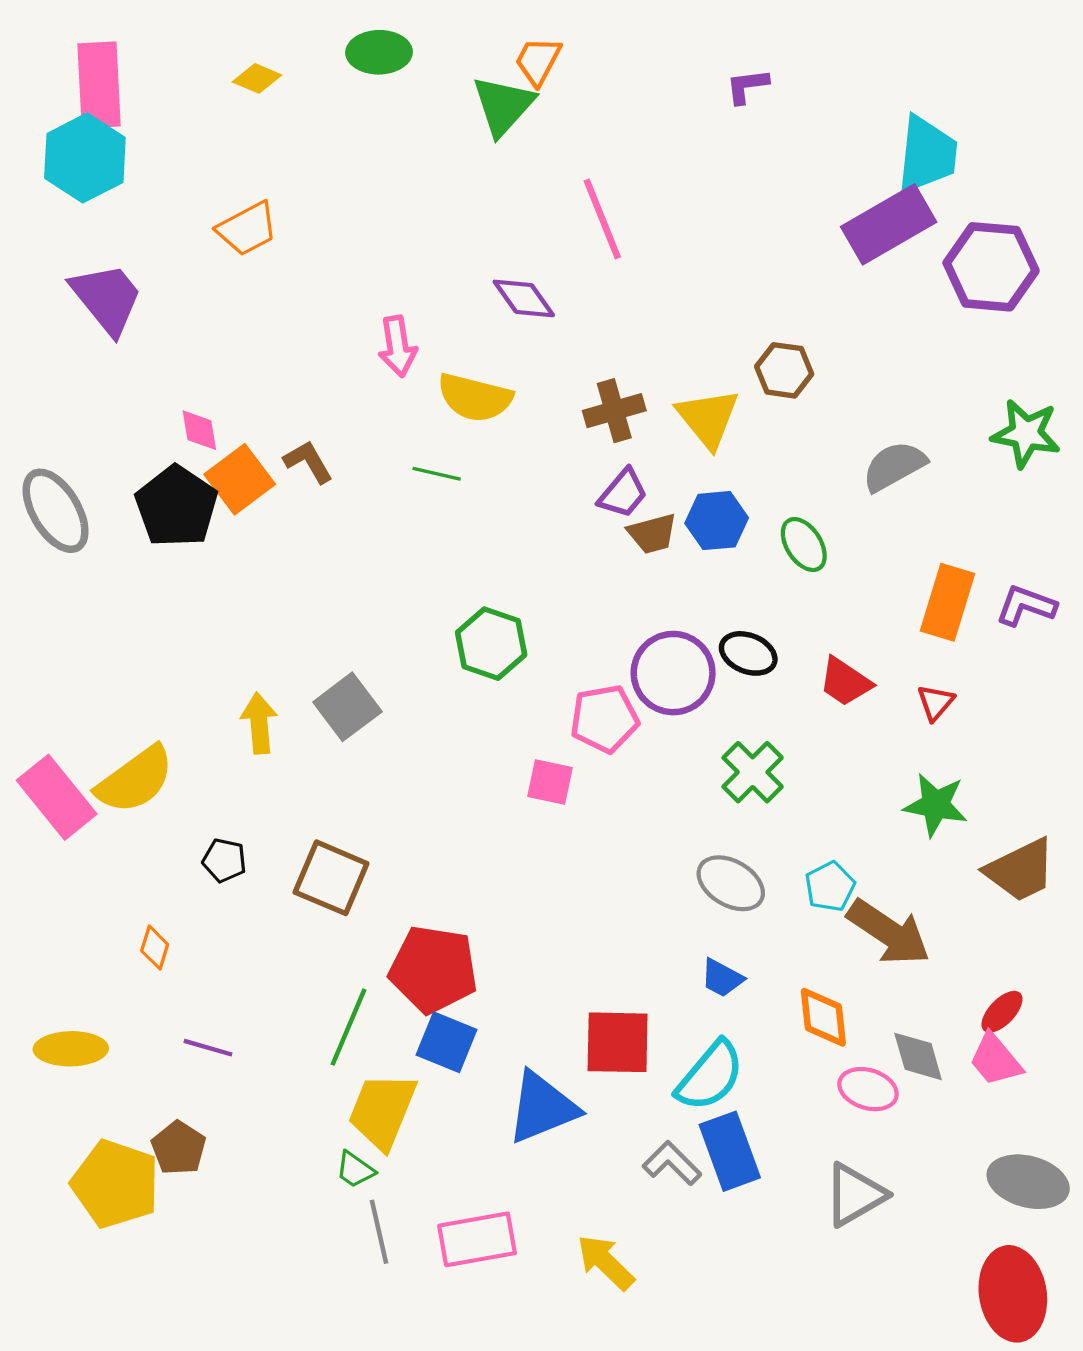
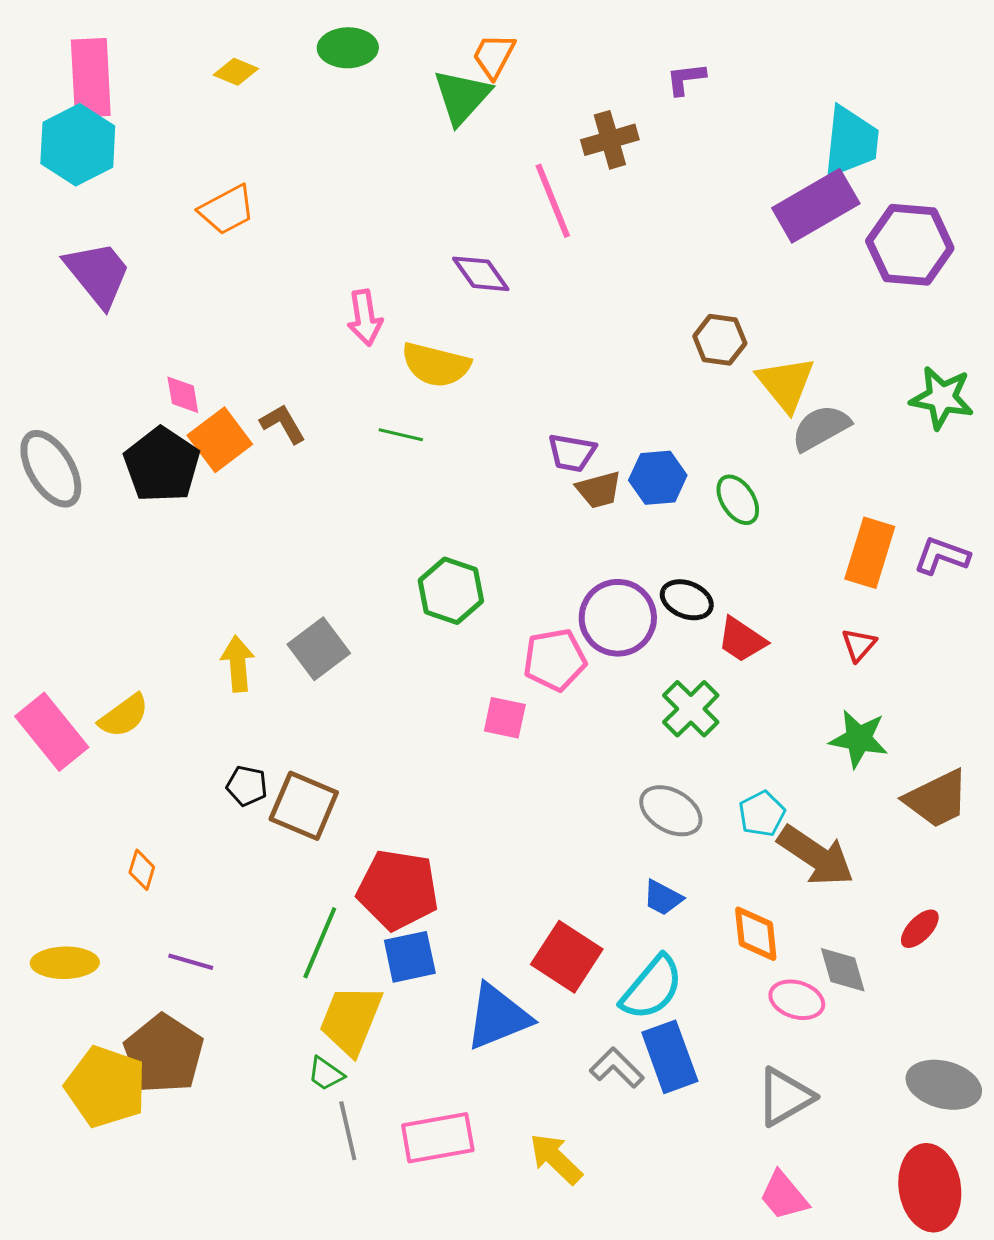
brown cross: (614, 411) -> (610, 140), moved
yellow triangle: (708, 418) -> (786, 384), moved
purple trapezoid: (623, 493) -> (572, 453), turned 60
red trapezoid: (845, 682) -> (742, 640), moved
yellow semicircle: (135, 780) -> (124, 716), size x0.7
black pentagon: (224, 860) -> (247, 786), moved
blue square: (447, 1042) -> (410, 957), turned -34
red square: (618, 1042) -> (567, 957), turned 32
pink trapezoid: (995, 1060) -> (784, 1196), moved
brown pentagon: (179, 1148) -> (164, 1054), size x1.6

